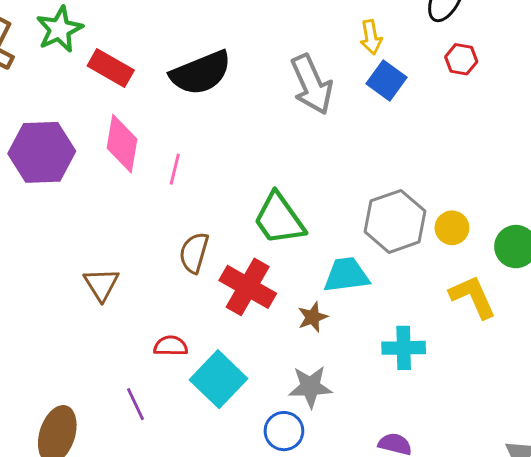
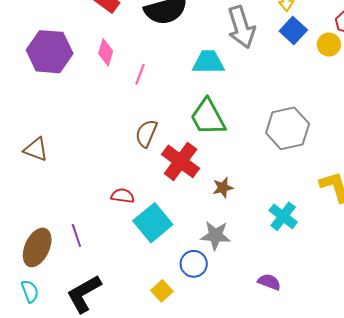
pink diamond: (122, 144) -> (106, 52), size x0.7
yellow circle: (452, 228) -> (329, 45), moved
cyan trapezoid: (346, 275) -> (208, 62), moved
brown triangle: (101, 284) -> (36, 149), moved, turned -44
cyan cross: (404, 348) -> (283, 216), turned 32
purple line: (135, 404) -> (76, 236), moved

